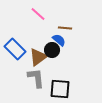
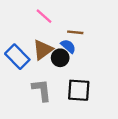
brown triangle: (38, 57) -> (43, 50), moved
black square: (60, 89) -> (79, 90), moved

